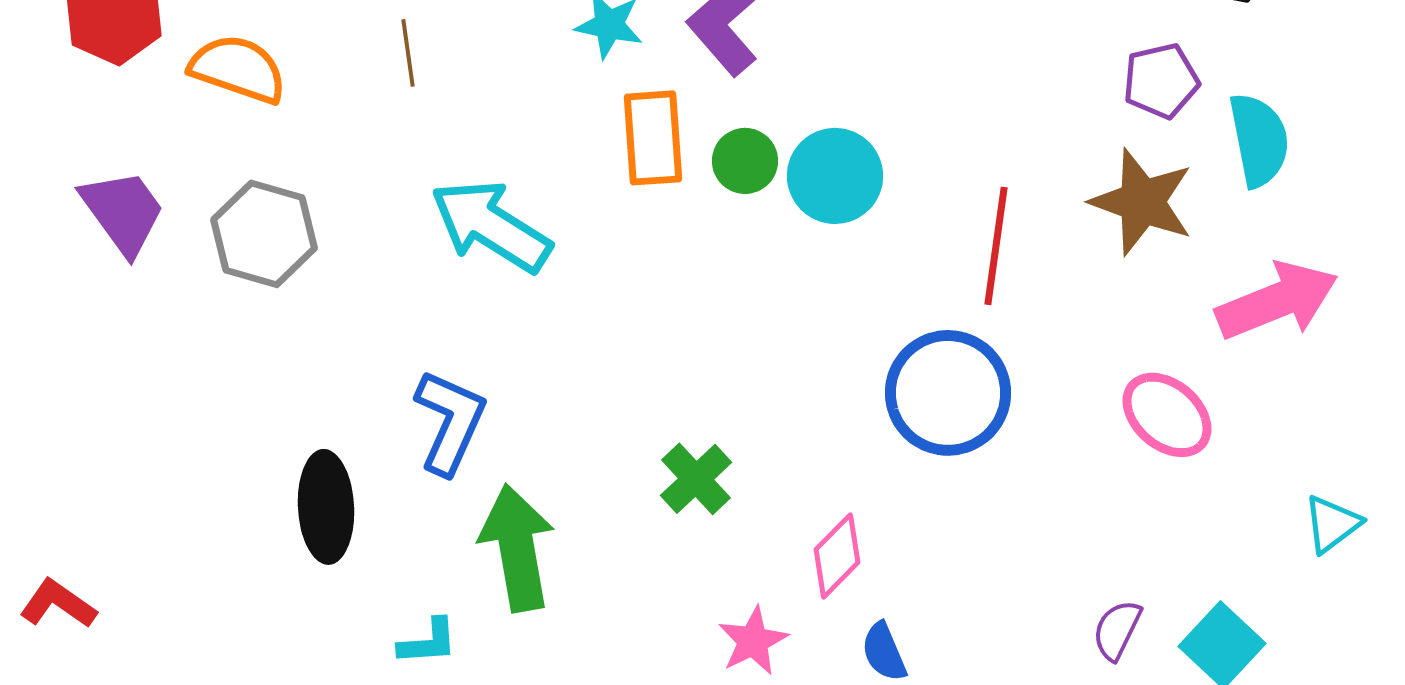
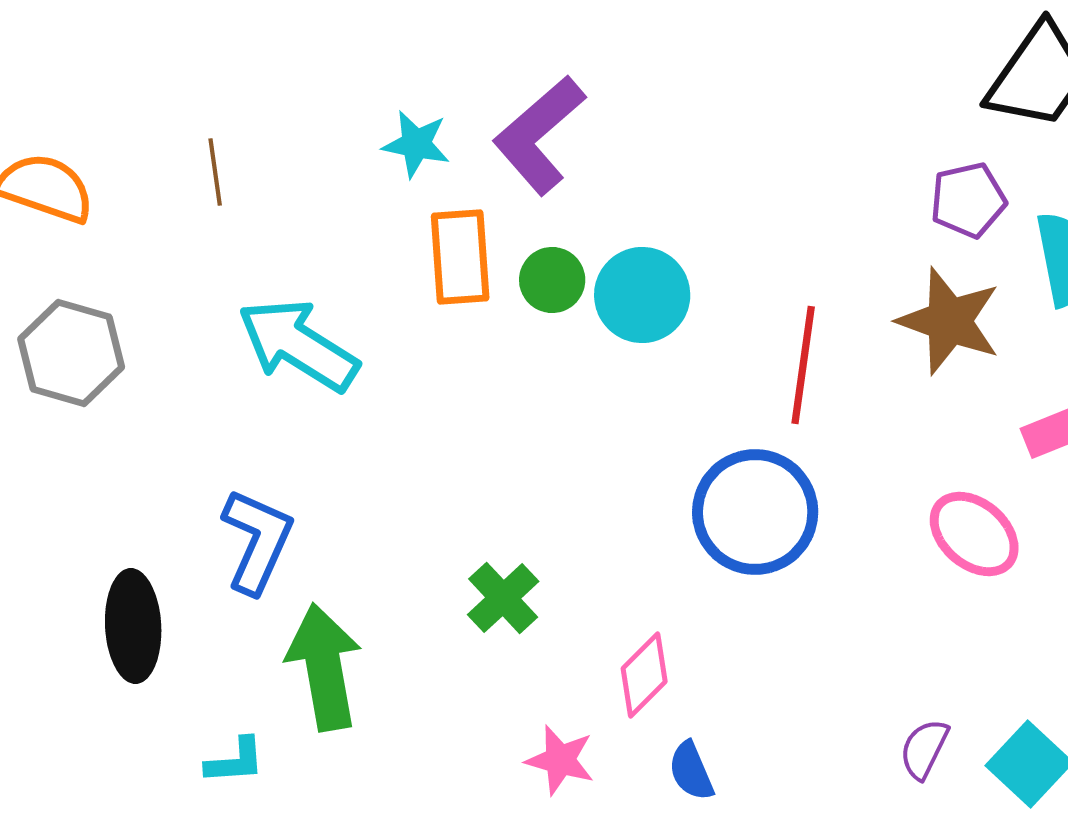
pink star: (753, 641) -> (560, 760), turned -30

